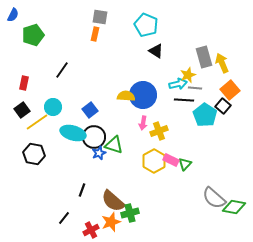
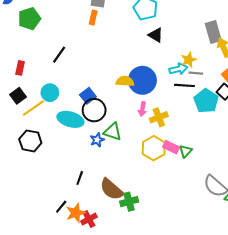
gray rectangle: (204, 57) -> (213, 32), moved
black circle: (94, 137) -> (94, 110), moved
orange star: (111, 222) -> (76, 213), moved

